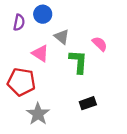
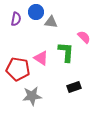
gray triangle: (62, 37) -> (51, 22), moved, turned -32
pink triangle: (40, 53) -> (41, 58), moved
gray star: (38, 114) -> (32, 96), turned 30

